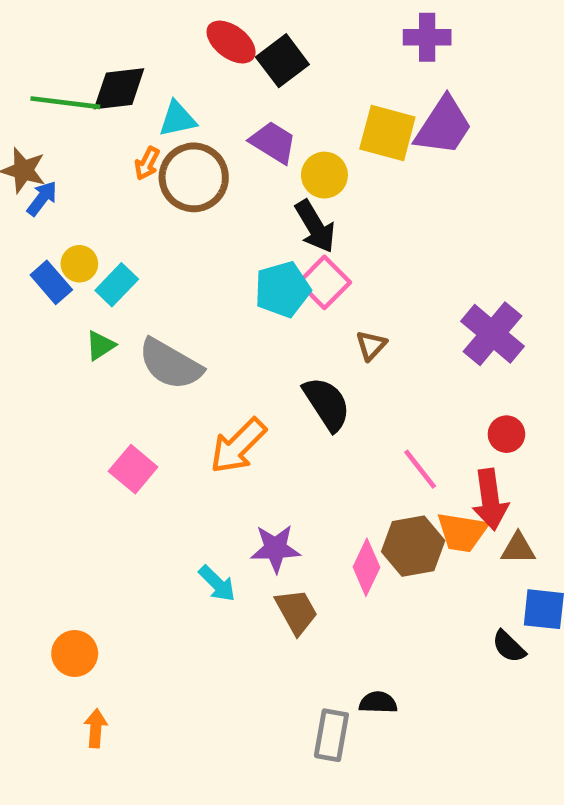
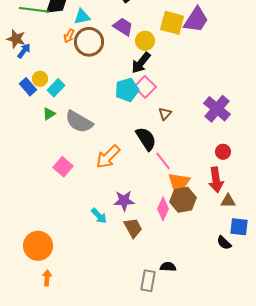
black arrow: (315, 226) -> (141, 63), turned 70
pink line: (420, 469) -> (163, 161), moved
orange trapezoid: (462, 532) -> (179, 182), moved
orange circle: (75, 654) -> (38, 246), size x1.5

